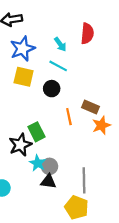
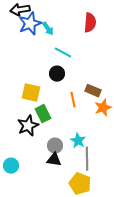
cyan arrow: (60, 44) -> (48, 29), moved
blue star: (22, 49) -> (30, 24), moved
yellow square: (24, 77) -> (31, 93), moved
cyan star: (38, 163) -> (78, 141), moved

